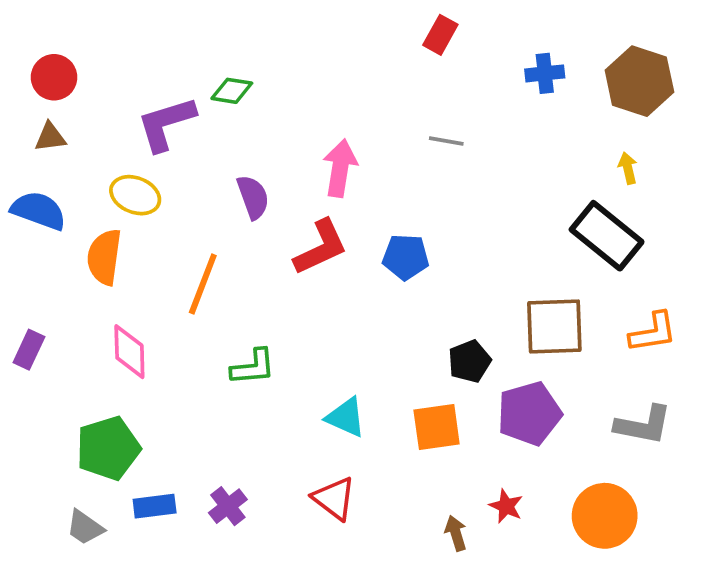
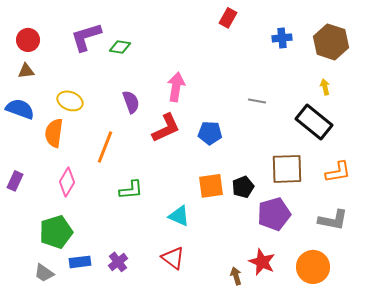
purple L-shape: (166, 124) -> (86, 37), moved
gray line: (446, 141) -> (257, 101), moved
pink diamond: (129, 352) -> (67, 182), turned 32
orange square: (437, 427) -> (211, 186), moved
red star: (506, 506) -> (262, 262), size x1.5

